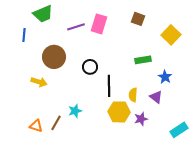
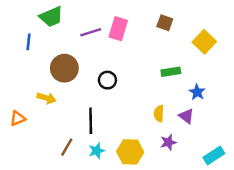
black line: (109, 86) -> (91, 121), moved
cyan star: (75, 111) -> (97, 151), moved
yellow hexagon: (119, 112) -> (130, 152), moved
orange triangle: (36, 126) -> (18, 118), moved, turned -40

